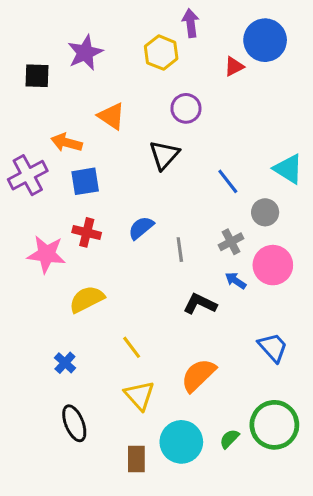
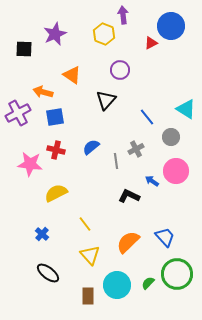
gray cross: (231, 242) -> (136, 149), moved
blue trapezoid: (273, 347) -> (165, 237), moved
black ellipse: (74, 423) -> (48, 273), turned -30

